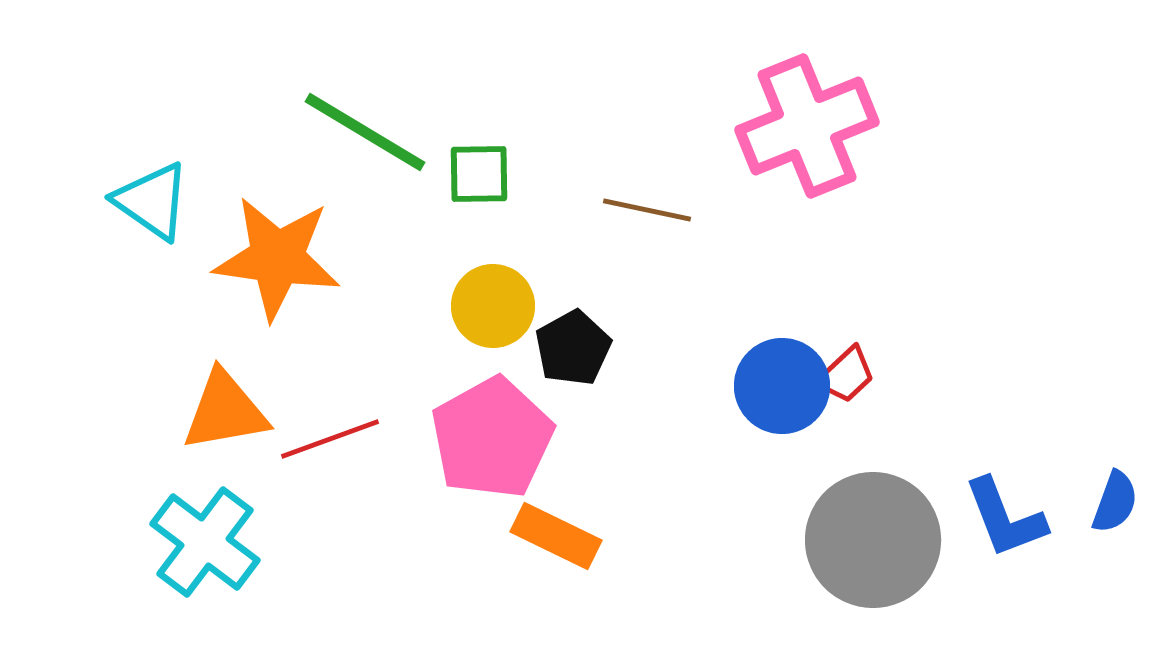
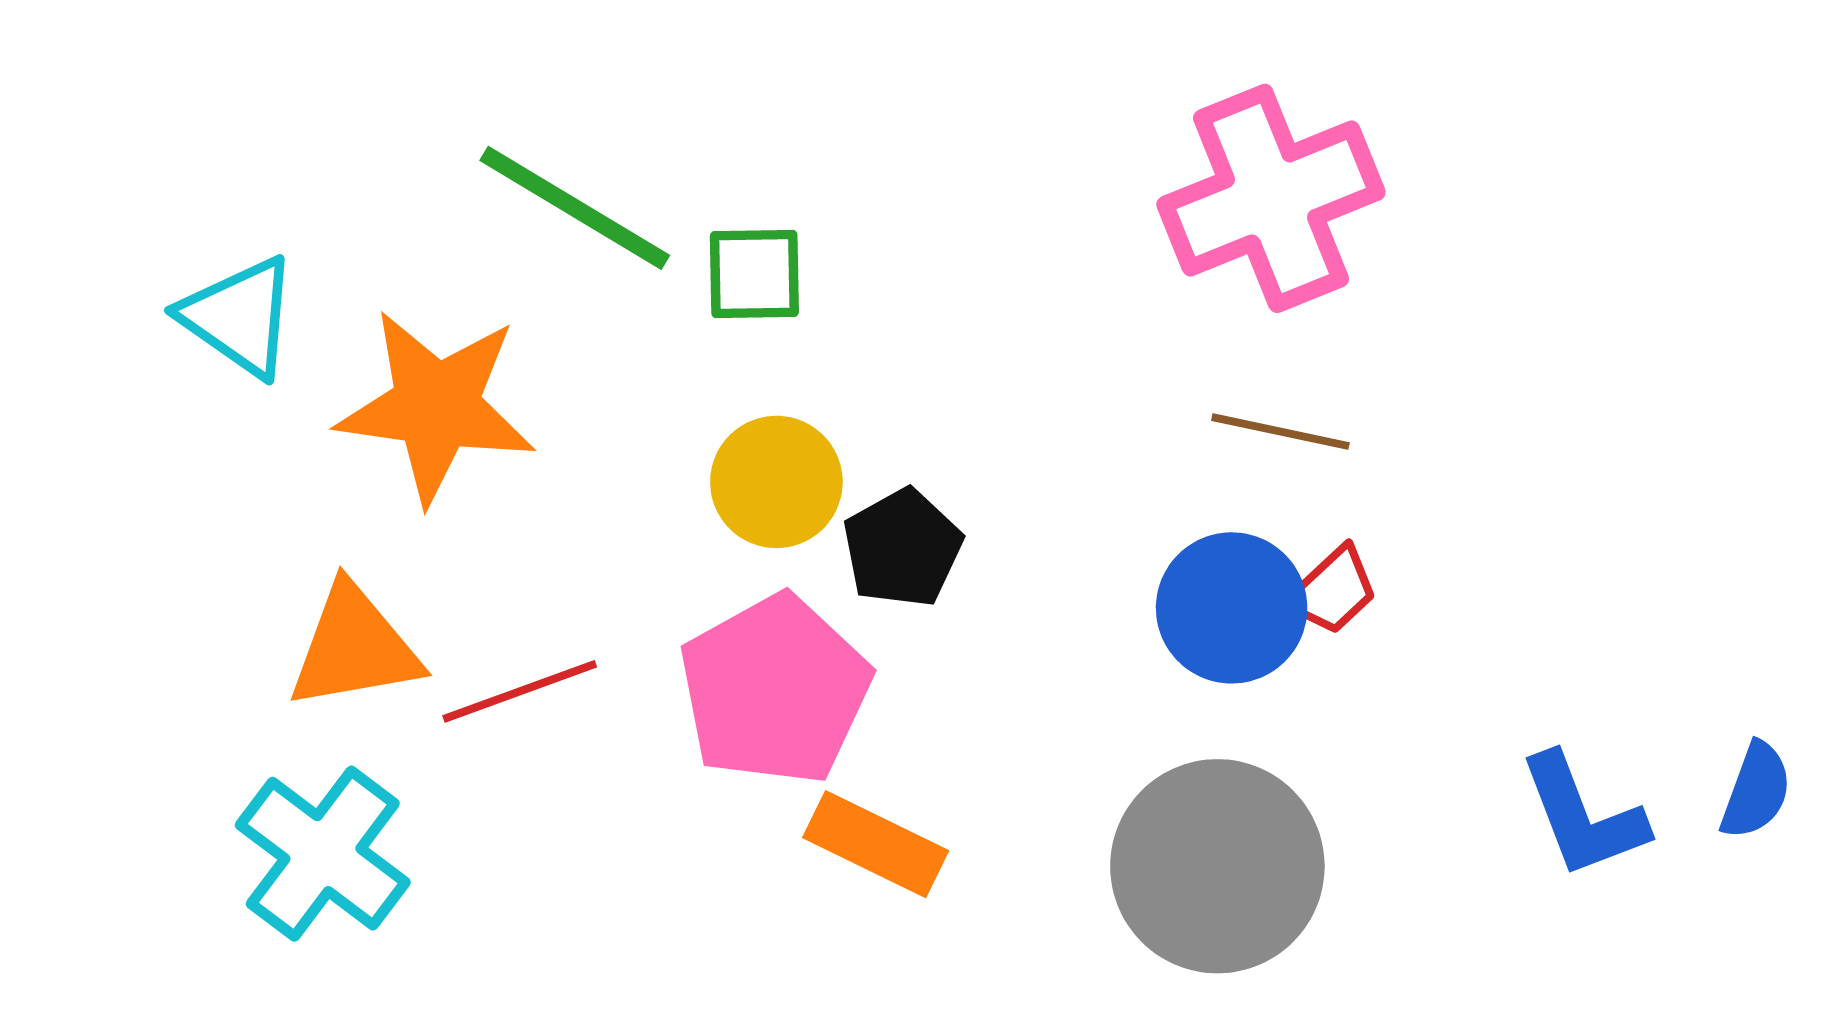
brown line: (647, 210) -> (1280, 432), moved
gray circle: (873, 540) -> (1217, 866), moved

